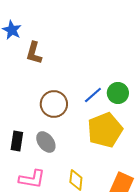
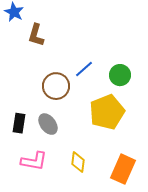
blue line: (93, 95) -> (84, 69), moved

